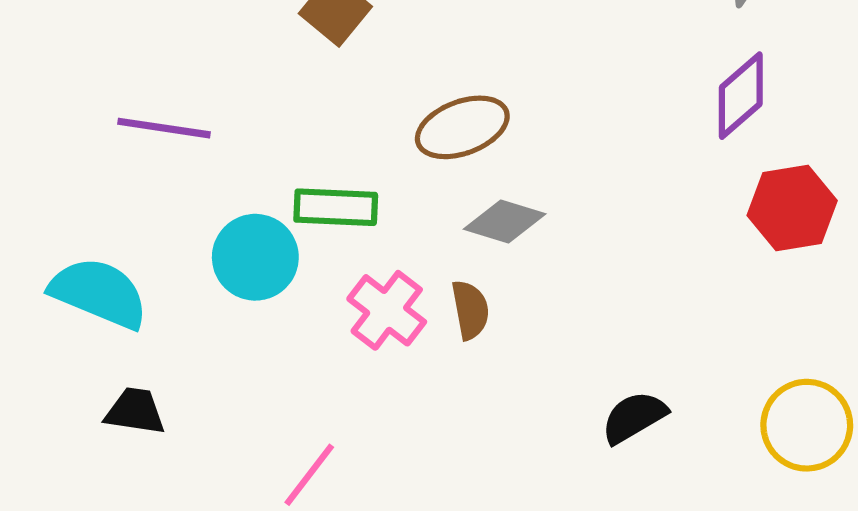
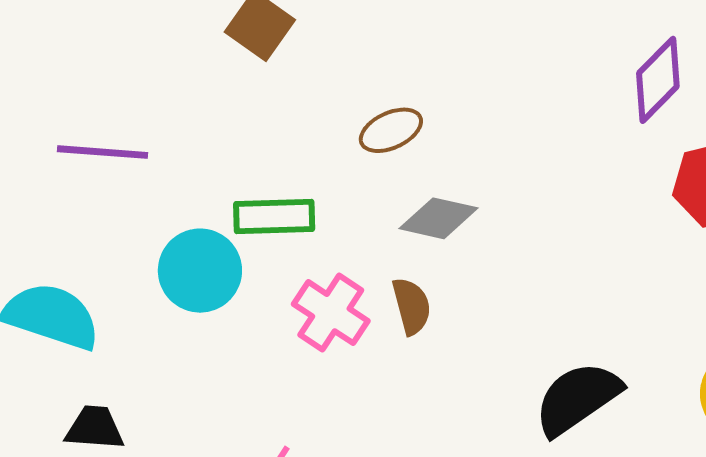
brown ellipse: (462, 127) -> (391, 130), size x0.7
black semicircle: (634, 417) -> (577, 398), size x1.4

